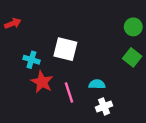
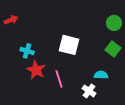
white square: (65, 49) -> (69, 45), moved
cyan semicircle: (97, 84) -> (101, 75), moved
white cross: (104, 106) -> (89, 91), turned -32

